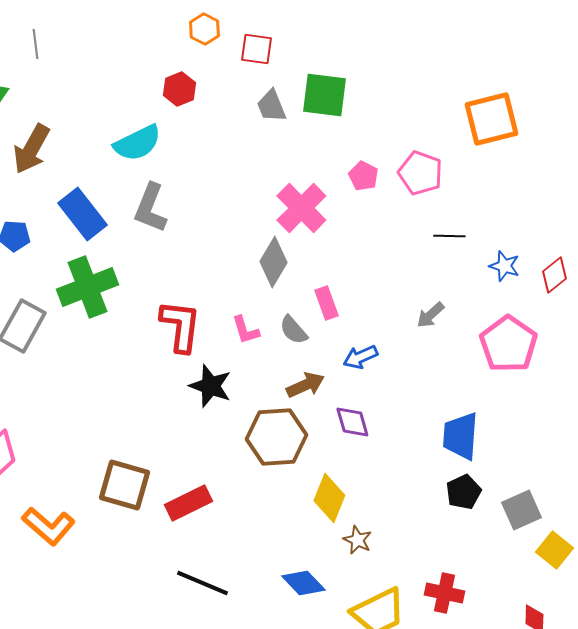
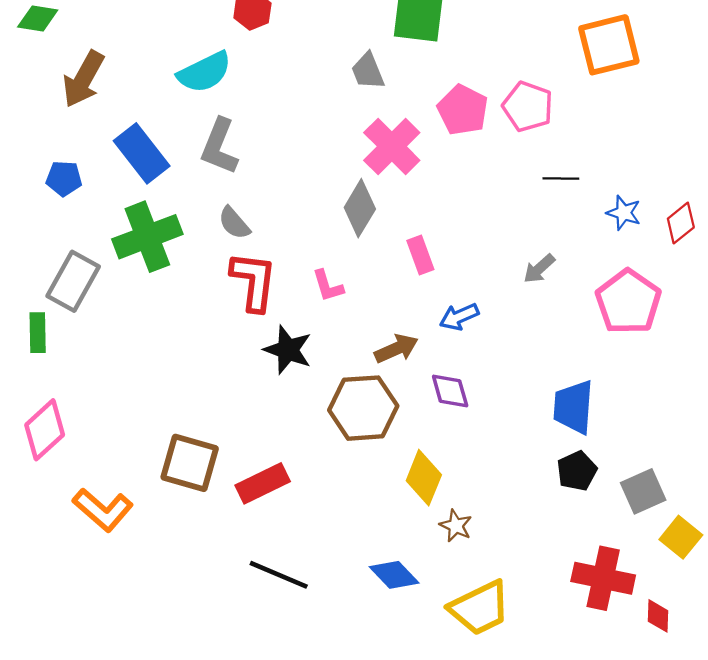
gray trapezoid: (271, 106) -> (368, 71), moved
pink pentagon: (363, 176) -> (463, 110), size x1.5
gray semicircle: (293, 330) -> (234, 223), moved
red cross: (444, 593) -> (603, 578), moved, size x1.4

